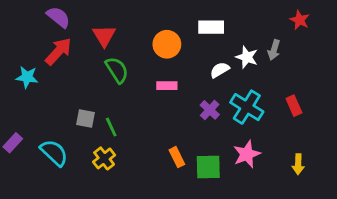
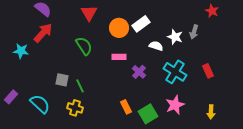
white rectangle: (211, 27) -> (141, 24), moved, turned -36
red triangle: (104, 36) -> (89, 13), moved
white semicircle: (220, 70) -> (156, 46), turned 48
purple cross: (210, 110) -> (139, 72), moved
yellow cross: (104, 158) -> (75, 108), turned -35
green square: (208, 167) -> (148, 114), turned -30

